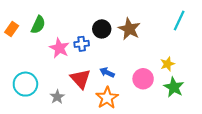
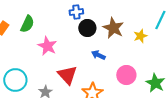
blue cross: (82, 44) -> (76, 12), moved
yellow star: (167, 64) -> (140, 36), moved
blue arrow: (107, 72) -> (98, 55), moved

